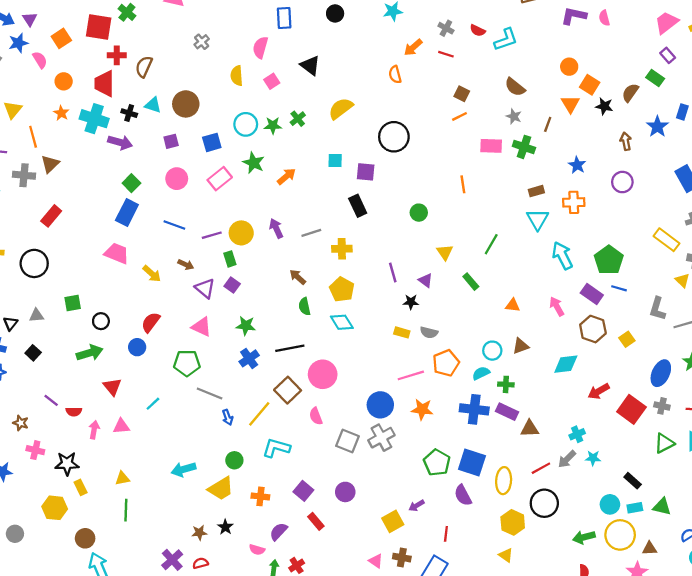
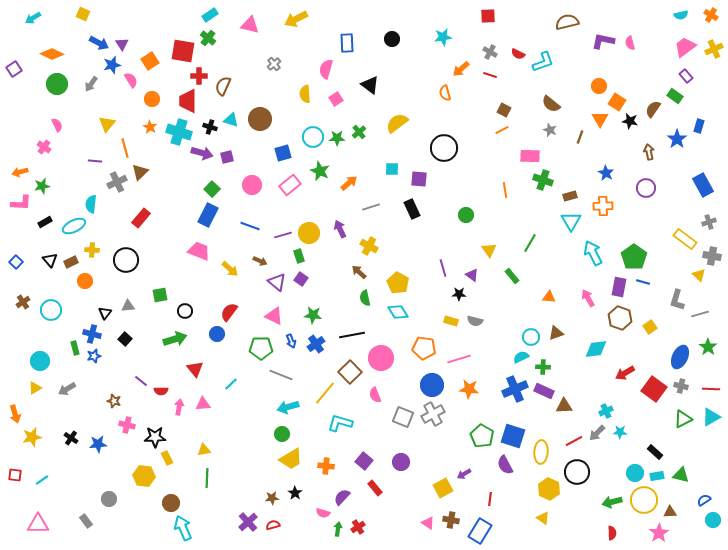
purple square: (171, 141) -> (227, 157), moved
green cross: (524, 147) -> (543, 180), moved
gray cross: (24, 175) -> (117, 182), turned -30
gray line: (311, 233) -> (371, 207), moved
yellow cross: (342, 249) -> (369, 246), moved, turned 30
purple rectangle: (592, 294) -> (619, 287), turned 66
orange pentagon: (446, 363) -> (424, 348), moved, turned 30
blue cross: (474, 409) -> (515, 389), turned -30
blue arrow: (228, 417) -> (291, 341), moved
green circle: (234, 460) -> (282, 434), moved
cyan arrow: (183, 469) -> (288, 407), moved

